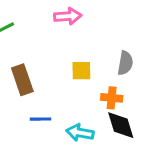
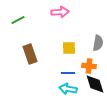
blue line: (40, 119) -> (68, 73), moved

